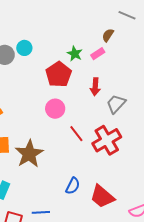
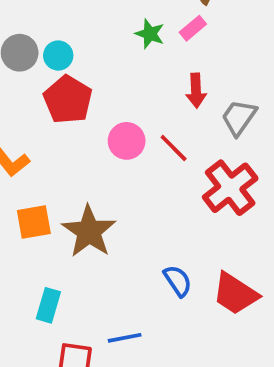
cyan circle: (24, 48) -> (58, 56), moved
red pentagon: (59, 74) -> (68, 100), moved
red line: (76, 134) -> (174, 148), moved
blue semicircle: (73, 186) -> (178, 281), turned -54

